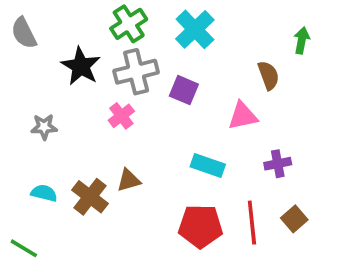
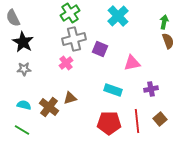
cyan cross: (195, 29) -> (118, 16), moved
black star: (81, 66) -> (23, 42), moved
brown semicircle: (269, 75) -> (168, 41), moved
green line: (24, 248) -> (22, 130), moved

